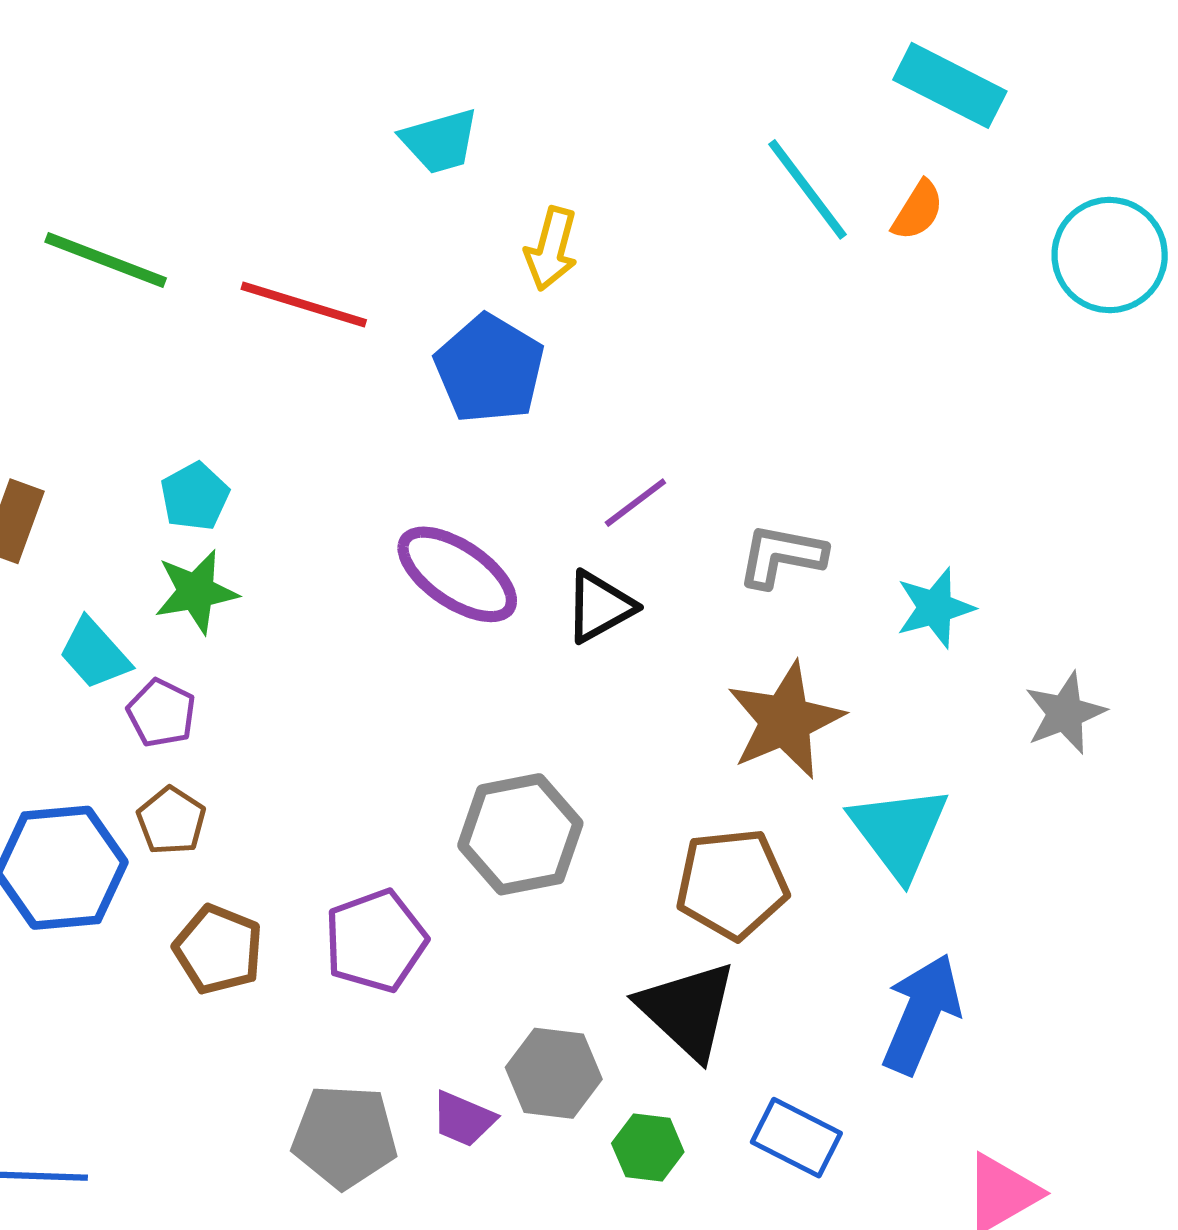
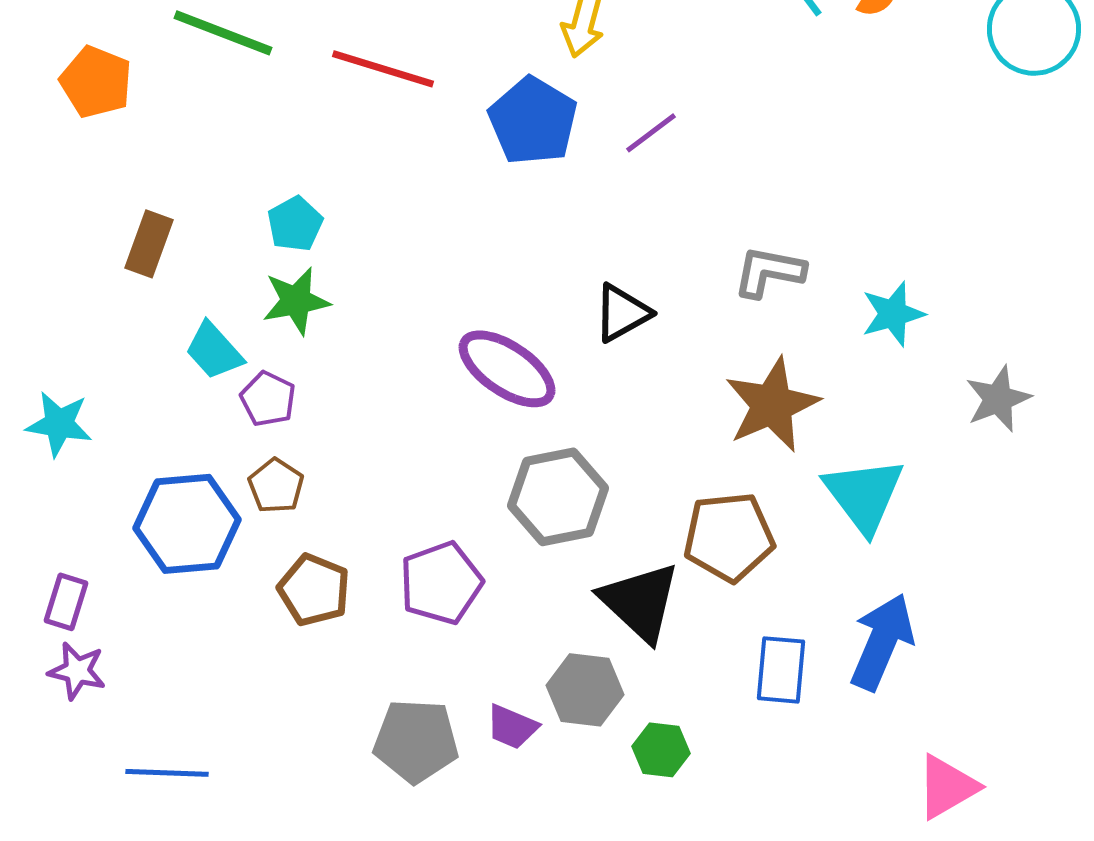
purple line: (635, 503) -> (651, 133), moved
purple ellipse: (457, 574) -> (507, 369), moved
black triangle: (687, 1010) -> (640, 602), moved
blue rectangle: (796, 1138) -> (781, 670), moved, turned 68

